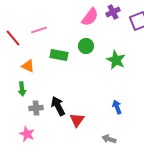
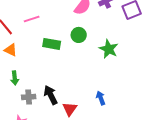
orange triangle: (28, 66) -> (11, 50), moved
blue arrow: (117, 107) -> (101, 98), moved

